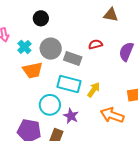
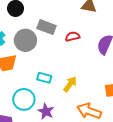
gray rectangle: (73, 59) -> (46, 27), moved
cyan rectangle: (69, 84) -> (44, 78), size x0.6

